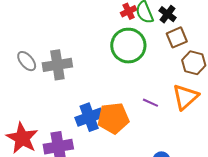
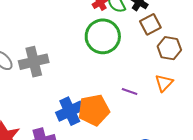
orange triangle: (185, 97) -> (164, 83), size x0.7

